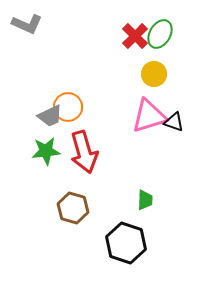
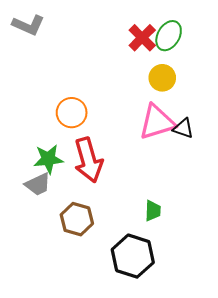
gray trapezoid: (50, 116) -> (38, 184), moved

